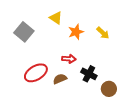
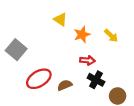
gray square: (24, 32) -> (16, 50), moved
red arrow: (69, 59) -> (87, 60), moved

